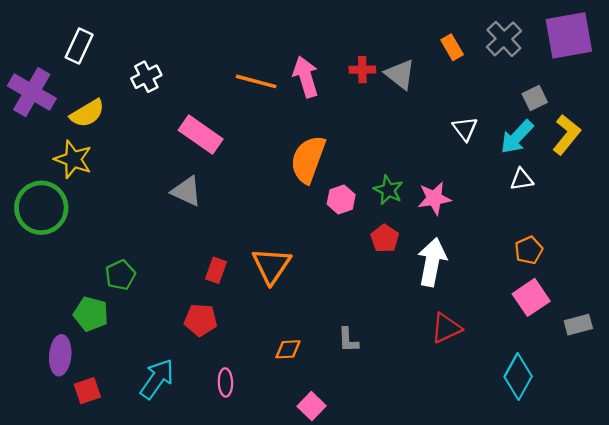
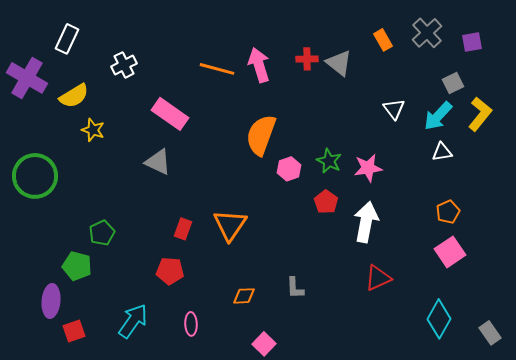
purple square: (569, 35) -> (472, 42), moved, size x0.5
yellow star: (73, 159) -> (93, 130), moved, size x0.7
gray rectangle: (578, 325) -> (490, 333), moved, turned 70

